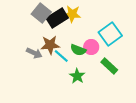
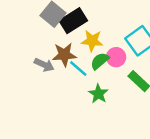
yellow star: (72, 14) -> (92, 41), moved
green semicircle: (78, 50) -> (100, 61), turned 119

